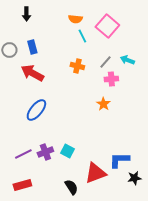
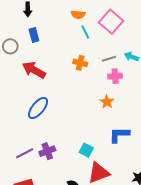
blue rectangle: (32, 47) -> (34, 35), moved
gray line: (105, 62) -> (109, 59), turned 32
cyan square: (67, 151) -> (86, 150), moved
blue L-shape: (119, 160) -> (119, 135), moved

